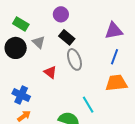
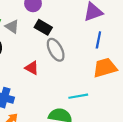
gray triangle: (39, 42) -> (12, 27), moved
cyan line: (88, 105) -> (78, 96), turned -60

